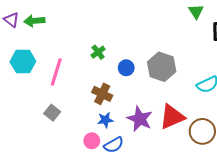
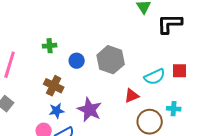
green cross: (98, 52) -> (50, 46), turned 32
red triangle: (172, 117) -> (132, 96), moved, size x0.6

